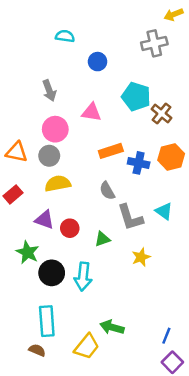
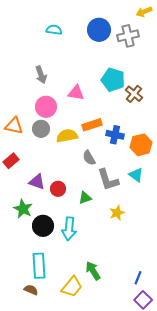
blue circle: (98, 62) -> (99, 30), moved, size x1.5
orange hexagon: (171, 157) -> (141, 145), moved
yellow semicircle: (58, 184) -> (67, 136), moved
green arrow: (112, 327) -> (93, 271), turned 42

